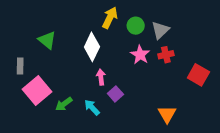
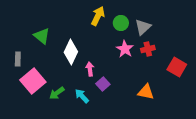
white diamond: (92, 47) -> (71, 52), moved
orange triangle: (167, 114) -> (146, 92), moved, turned -48

